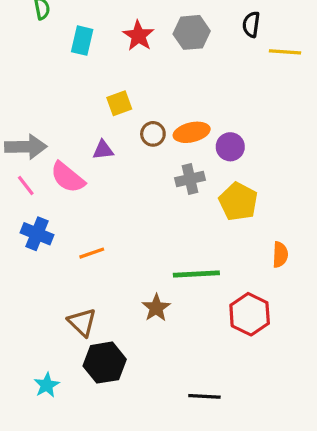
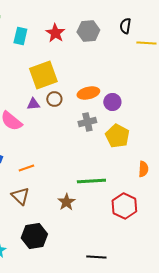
yellow square: (119, 103) -> (43, 75), size x1.8
brown circle: (153, 134) -> (54, 99), moved
brown triangle: (82, 322) -> (20, 196), moved

